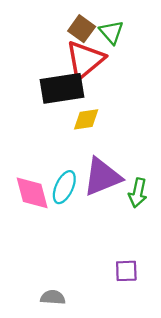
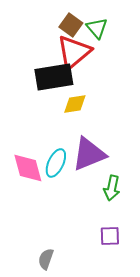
green arrow: (138, 193) -> (112, 188), moved
gray semicircle: (53, 297) -> (46, 259), turned -75

